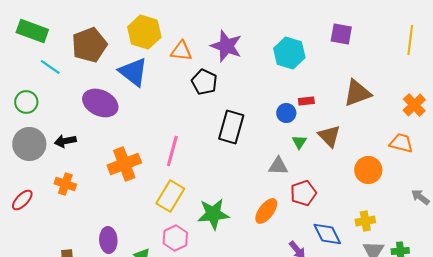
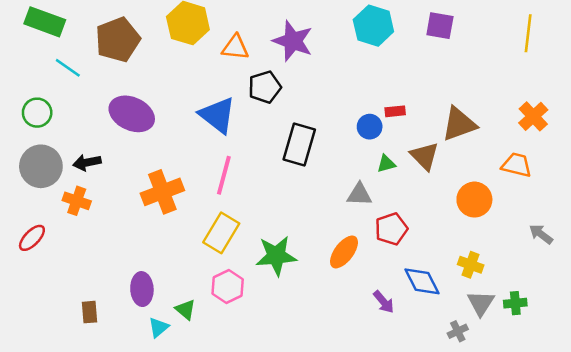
cyan hexagon: (289, 53) -> (373, 26), moved
blue triangle: (133, 72) -> (217, 115), moved
black pentagon: (204, 82) -> (265, 87), turned 30
brown triangle: (357, 93) -> (459, 124), moved
green triangle: (299, 142) -> (386, 164), turned 42
orange cross: (65, 184) -> (77, 201), moved
yellow cross: (365, 221) -> (471, 265), turned 30

